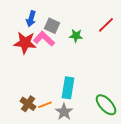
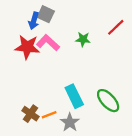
gray square: (52, 26) -> (46, 14), moved
cyan rectangle: (68, 88) -> (74, 96), turned -35
green ellipse: (106, 105) -> (108, 101), moved

